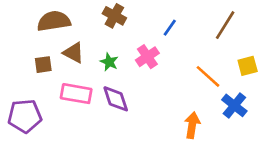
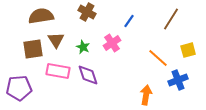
brown triangle: (74, 53) -> (56, 40), turned 30
brown square: (43, 65) -> (33, 49), size x1.5
blue cross: (234, 105) -> (178, 80), turned 30

